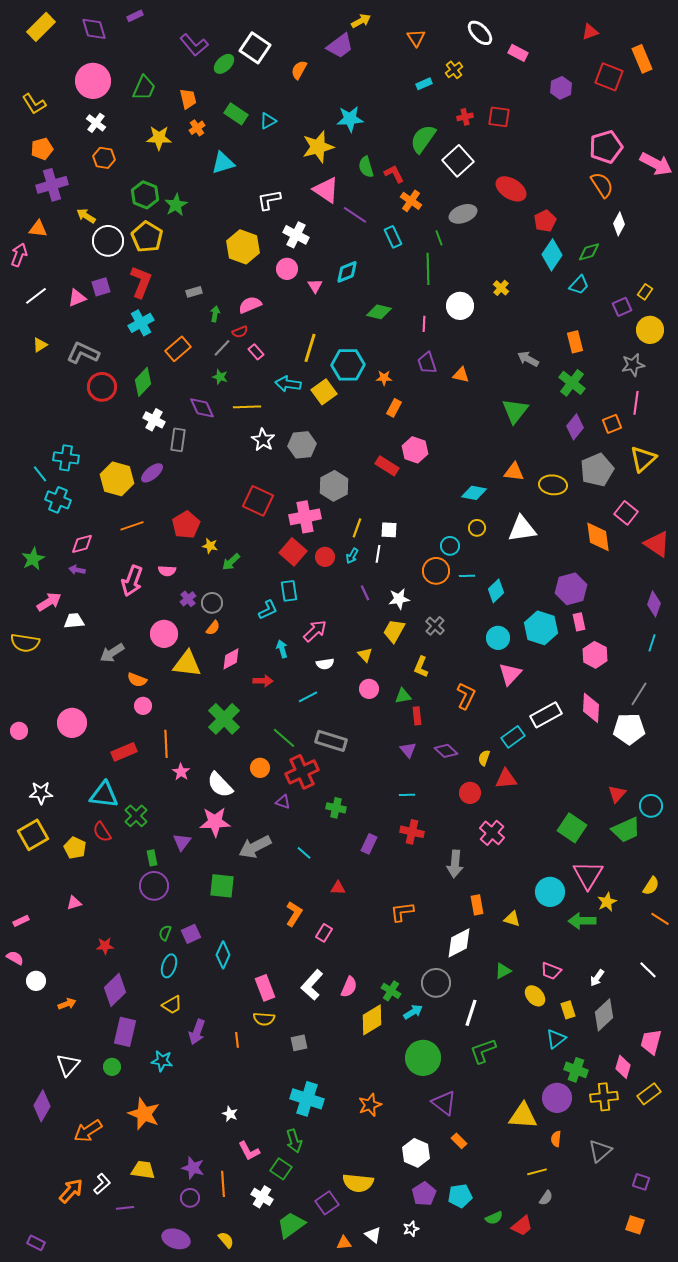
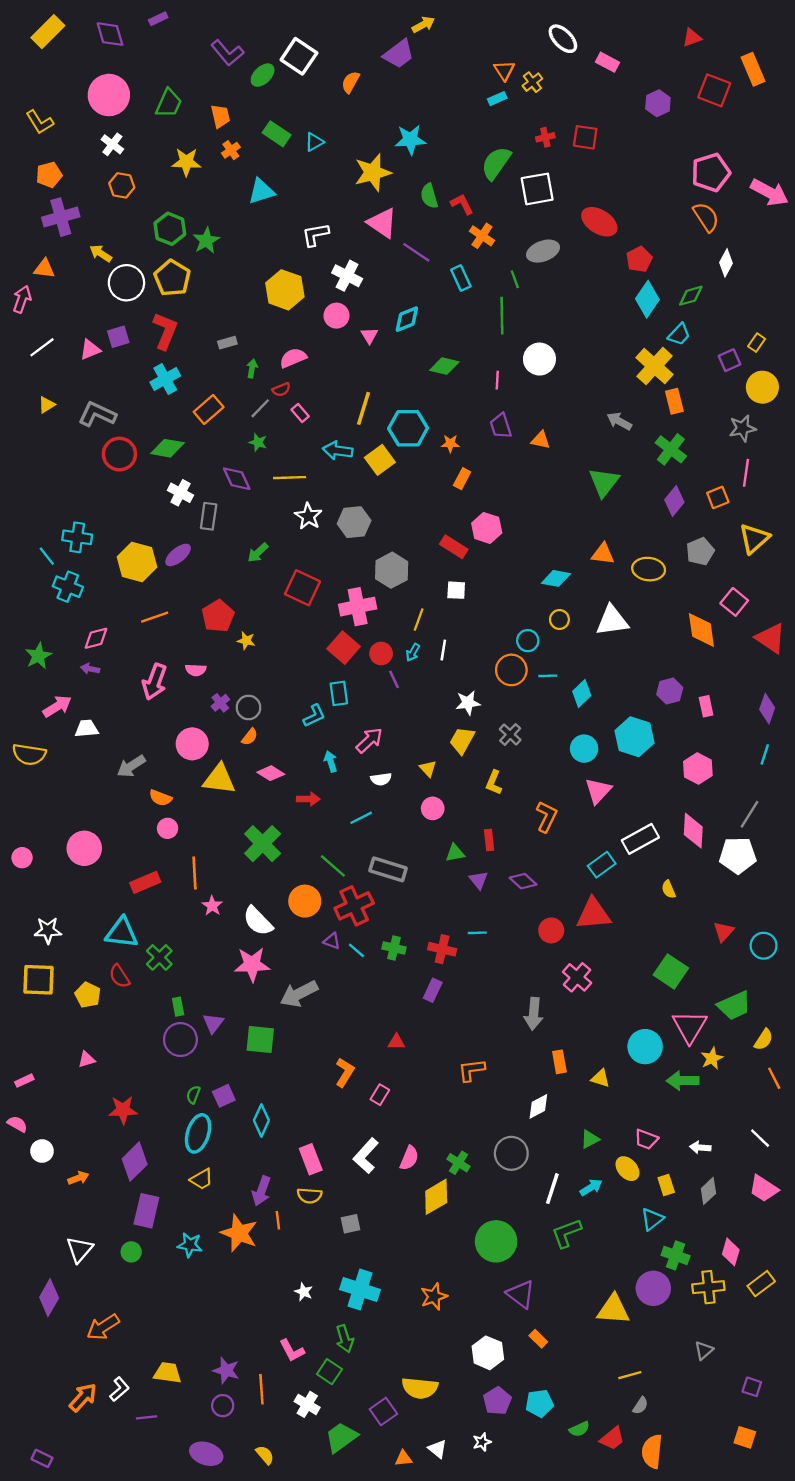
orange triangle: (416, 38) -> (504, 70), moved
white square: (458, 161) -> (537, 189), turned 32
yellow cross: (501, 288) -> (654, 366), moved, size x2.0
green diamond: (143, 382) -> (168, 448), turned 56
gray pentagon: (597, 470) -> (700, 551), size x0.7
white square: (389, 530) -> (456, 590), moved
green arrow: (231, 562) -> (258, 553), moved
purple hexagon: (571, 589) -> (670, 691), size x0.7
purple line: (365, 593) -> (394, 679), moved
pink rectangle: (579, 622) -> (706, 706), moved
pink diamond: (231, 659) -> (271, 773), turned 60
green triangle: (403, 696) -> (455, 853), moved
yellow semicircle: (484, 758) -> (669, 889), moved, turned -42
orange circle: (260, 768) -> (305, 901), size x1.4
red triangle: (506, 779) -> (593, 914), size x1.4
green trapezoid: (626, 830) -> (734, 1006), moved
red cross: (412, 832) -> (442, 949), moved
yellow square: (33, 835) -> (38, 980), turned 32
purple triangle: (182, 842) -> (213, 1023), moved
cyan line: (304, 853) -> (356, 950), moved
orange line: (660, 919) -> (774, 1078), turned 30
white diamond: (459, 943) -> (538, 1106), size x0.7
red star: (105, 946) -> (123, 1110), size x1.4
cyan ellipse: (169, 966) -> (198, 1133), size x1.4
white arrow: (597, 978) -> (700, 1147), turned 60
cyan arrow: (413, 1012) -> (591, 1187), moved
gray diamond: (604, 1015) -> (708, 1191), size x0.7
purple arrow: (197, 1032) -> (261, 1191), moved
pink trapezoid: (651, 1042) -> (764, 1189), moved, turned -72
orange star: (144, 1114) -> (239, 1233), moved
white star: (230, 1114) -> (304, 1292), moved
orange semicircle: (556, 1139) -> (652, 1451), moved, size x1.8
gray triangle: (600, 1151) -> (704, 1350), size x0.7

